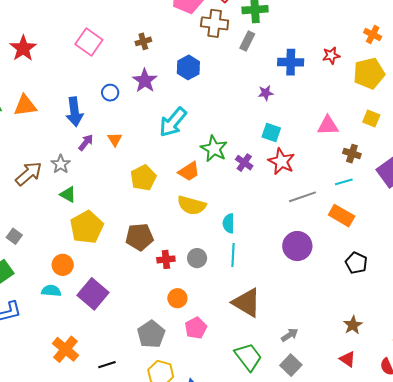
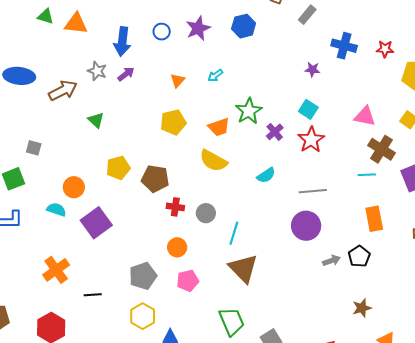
cyan arrow: (173, 122) -> (215, 75), size x0.5
orange triangle: (115, 139) -> (178, 80), moved
brown cross: (352, 154) -> (381, 149), size x1.5
gray star: (61, 164) -> (97, 71), moved, turned -30
gray line: (303, 197) -> (313, 191), moved
orange rectangle: (342, 216) -> (374, 219), moved, turned 35
cyan semicircle: (229, 223) -> (266, 175), moved, turned -138
yellow pentagon: (87, 227) -> (118, 168), moved, size x0.7
gray square: (14, 236) -> (34, 148), turned -35
cyan line: (233, 255) -> (234, 233), moved
brown star: (353, 325) -> (362, 308), moved
gray arrow: (290, 335) -> (332, 261), moved

